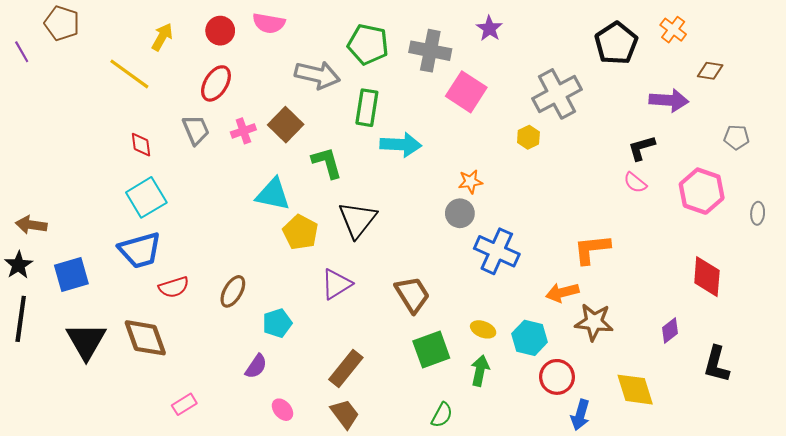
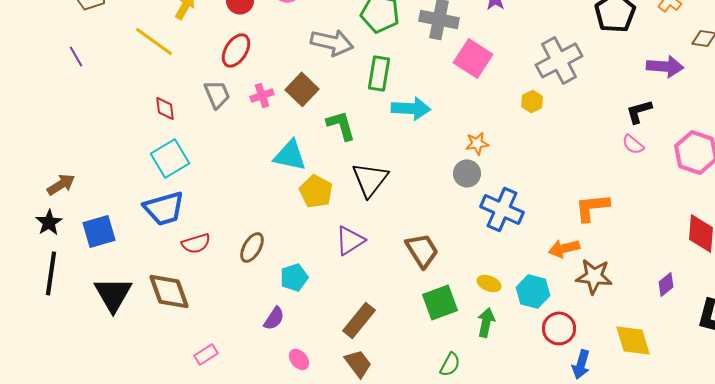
purple line: (22, 52) -> (76, 56), moved
brown arrow: (31, 225) -> (61, 184), turned 140

